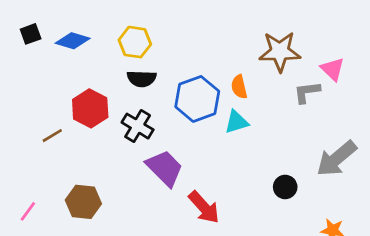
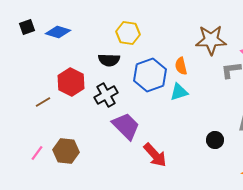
yellow hexagon: (135, 42) -> (128, 33), moved
black cross: (138, 126) -> (106, 95), turned 30
pink line: (28, 211) -> (37, 153), moved

